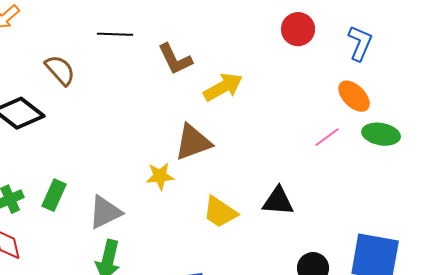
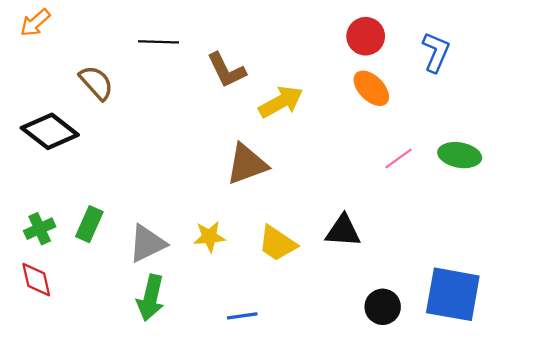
orange ellipse: (354, 96) -> (371, 88), moved
yellow star: (160, 176) -> (209, 237), moved

